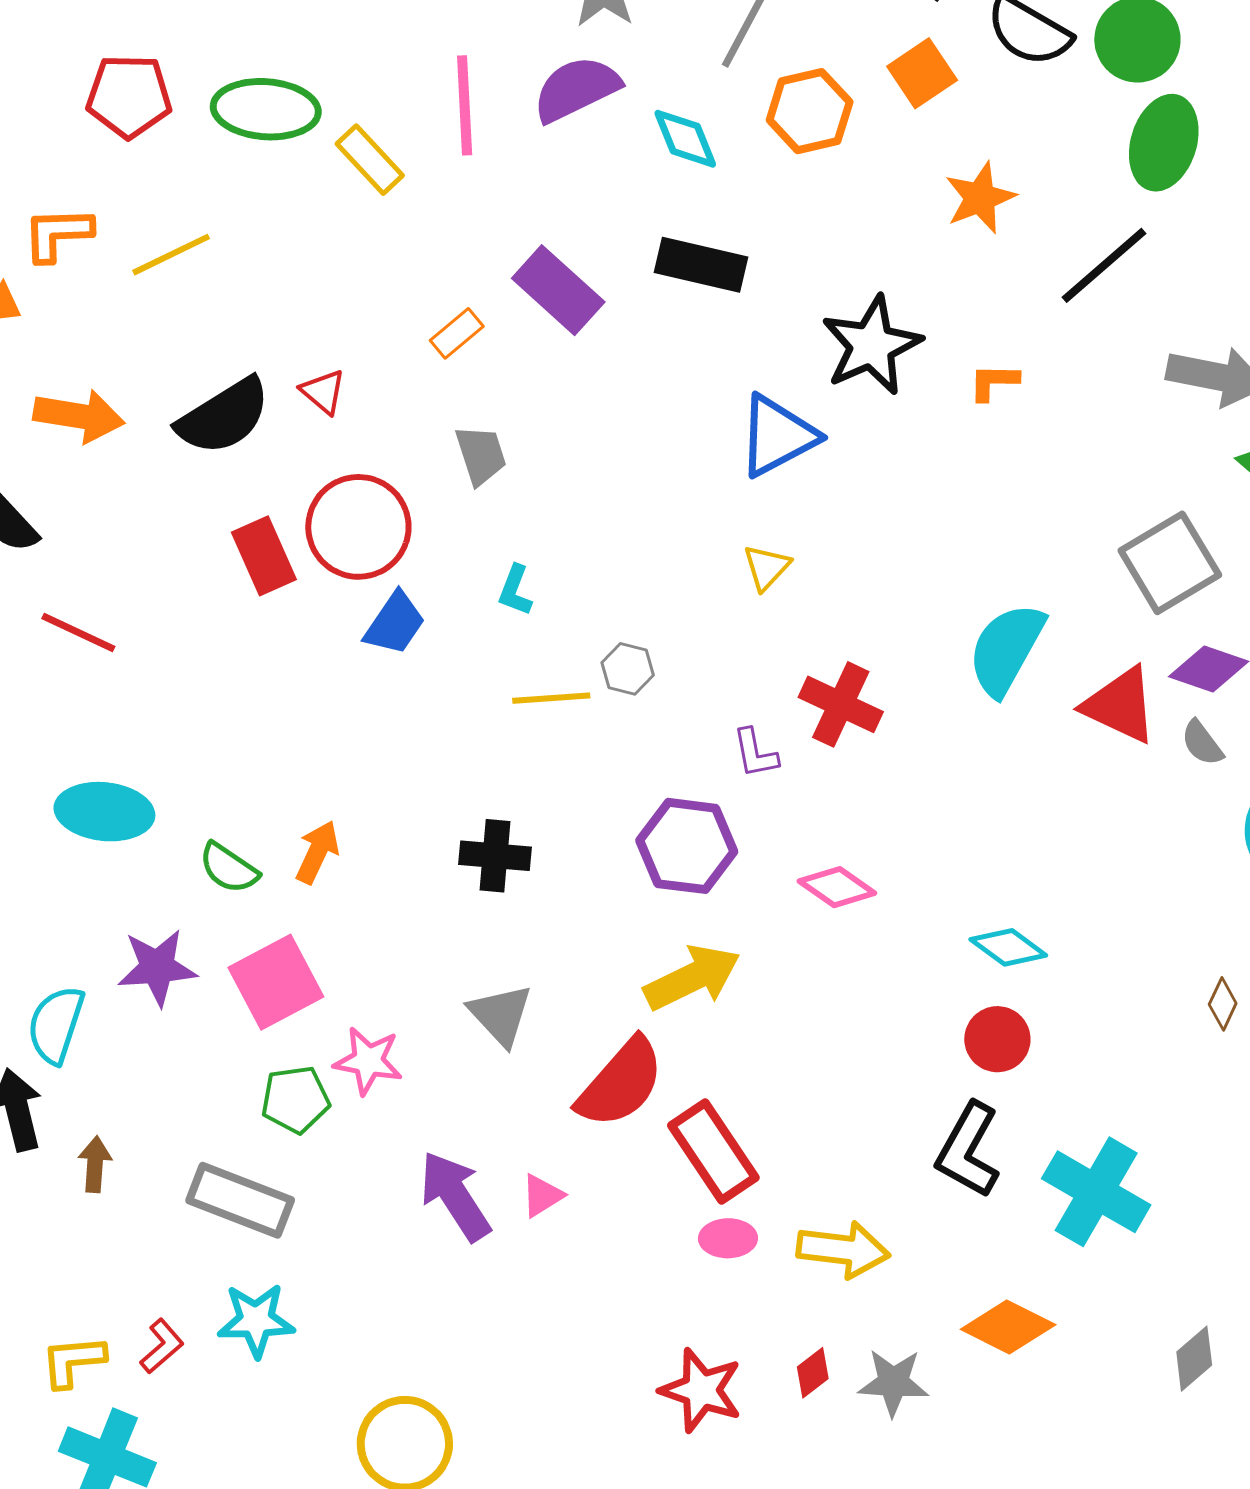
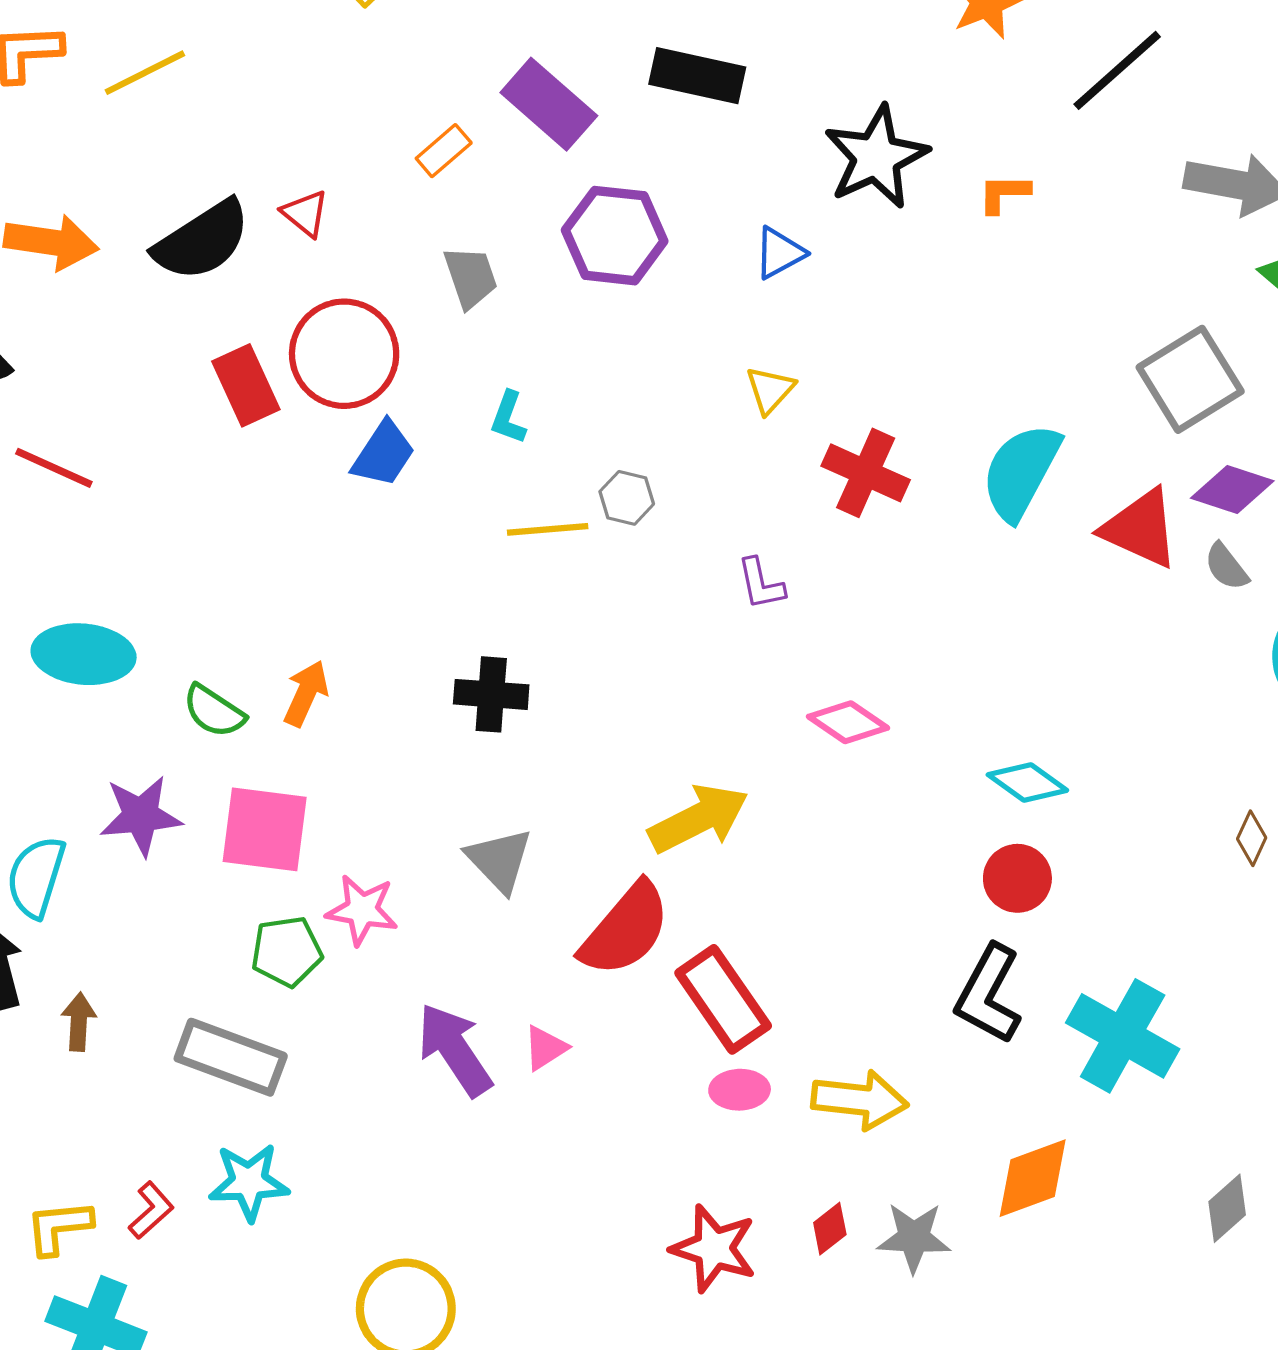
blue triangle: (777, 436) -> (779, 253), size x0.6
red cross: (841, 704) -> (866, 473), moved
purple hexagon: (687, 846) -> (615, 236), moved
pink square: (276, 982) -> (265, 829), turned 36
orange diamond: (1008, 1327) -> (1033, 1178), turned -46

